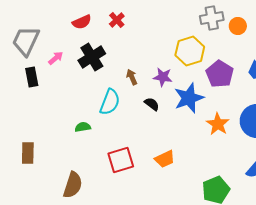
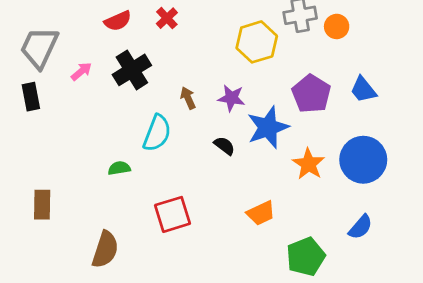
yellow hexagon: (190, 51) -> (257, 42), moved
black rectangle: (32, 77) -> (31, 97), moved
black semicircle: (152, 104) -> (224, 146), moved
orange trapezoid: (165, 159) -> (261, 213), moved

